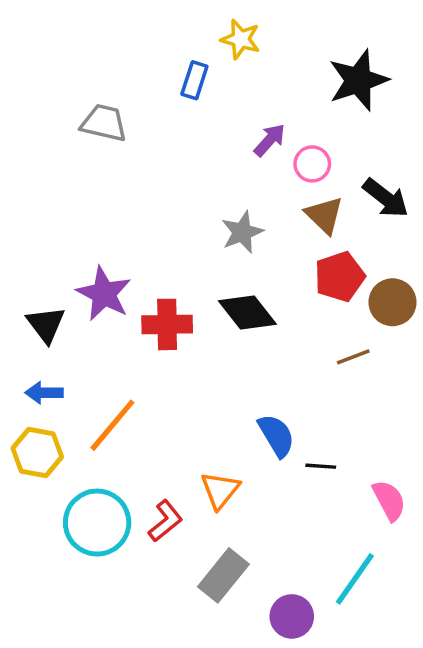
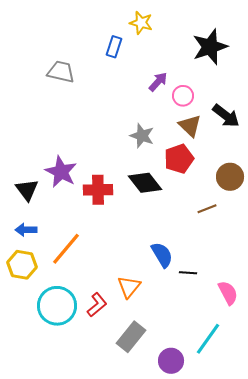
gray star: (242, 232) -> (142, 136), turned -30
red pentagon: (340, 277) -> (179, 159), moved

